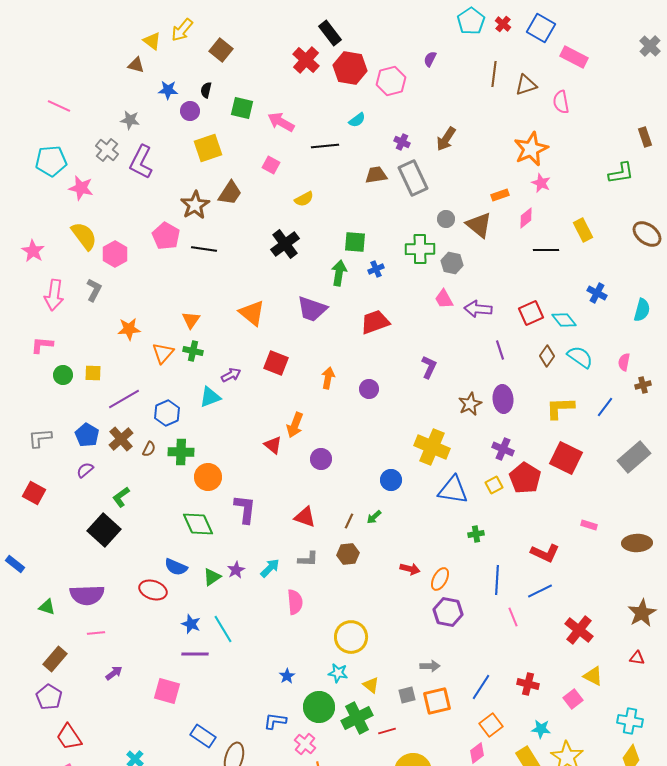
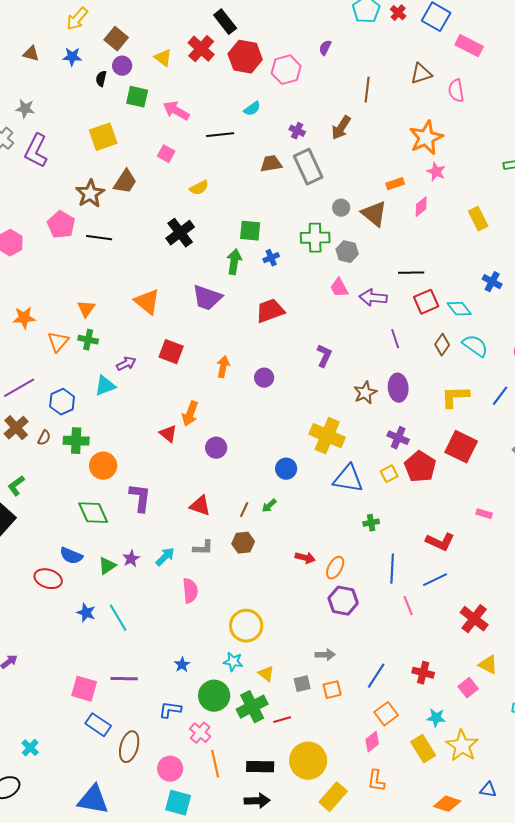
yellow triangle: (152, 41) -> (163, 58), moved
brown line: (494, 74) -> (367, 90), moved
blue star: (168, 90) -> (72, 57), moved
purple circle: (190, 111) -> (122, 66), moved
black line: (546, 250) -> (411, 273), moved
purple line: (195, 654) -> (124, 679), moved
pink square: (167, 691) -> (84, 689), moved
orange square: (437, 701) -> (332, 690), size x0.7

